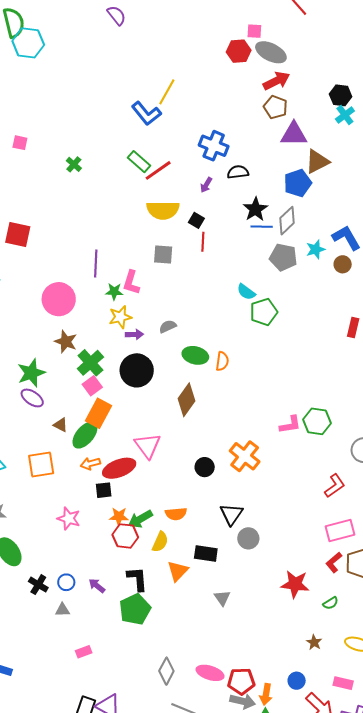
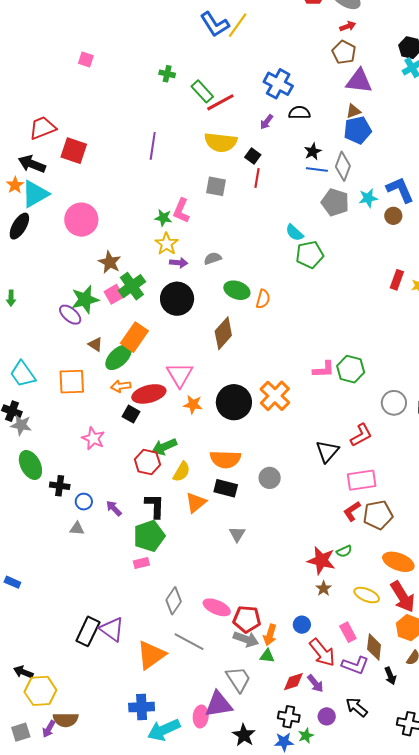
red arrow: (276, 81) -> (348, 26), size x0.6
blue L-shape: (146, 113) -> (215, 24), moved
brown triangle: (317, 162) -> (353, 111), moved, size x0.6
green cross: (74, 164) -> (167, 74), moved, turned -35
black star: (255, 209) -> (313, 152), size x0.7
gray diamond: (287, 221) -> (343, 166), turned -32
purple line: (96, 264) -> (153, 146), moved
pink circle: (59, 299) -> (81, 220), moved
yellow star: (120, 317) -> (167, 244), turned -30
green star: (31, 373) -> (85, 300), moved
pink square: (92, 386) -> (114, 294), moved
black circle: (205, 467) -> (234, 402), size x1.8
black square: (104, 490) -> (131, 414), turned 30
orange semicircle: (176, 514) -> (225, 459), moved, size x1.4
black triangle: (231, 514) -> (327, 451), moved
orange star: (119, 517) -> (193, 405), moved
red star: (295, 584) -> (321, 560), moved
black cross: (38, 585) -> (60, 486), moved, turned -30
pink rectangle: (84, 652) -> (141, 563), moved
pink rectangle: (343, 683) -> (348, 632), turned 42

